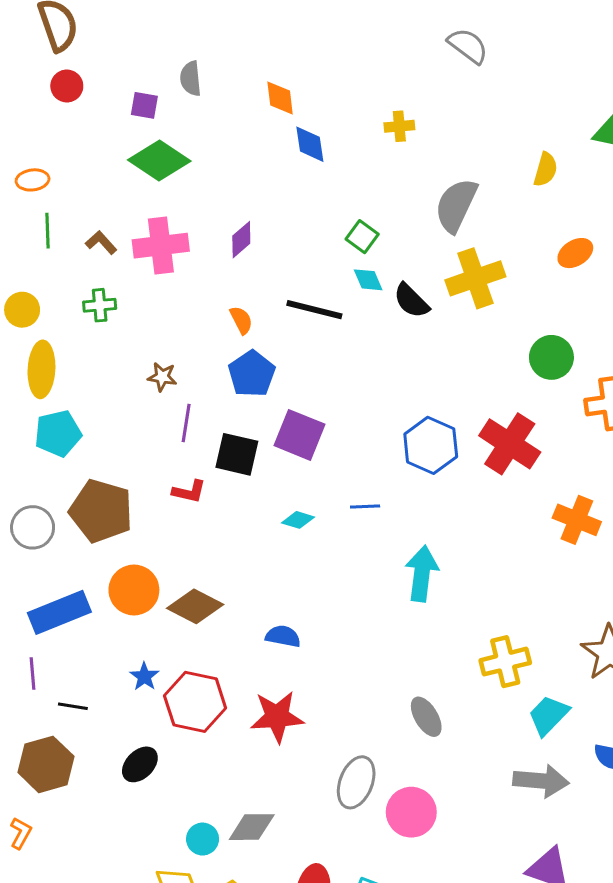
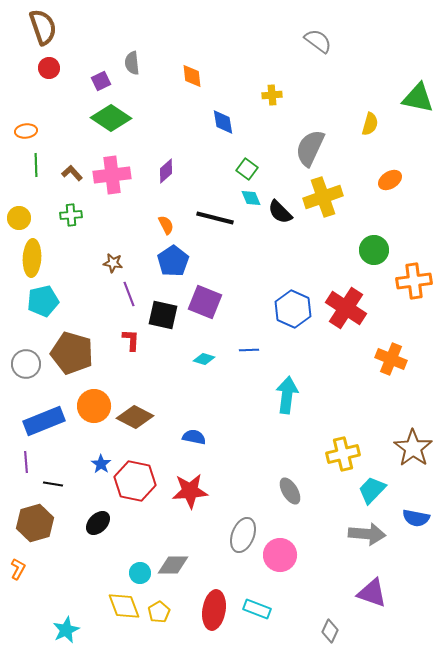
purple square: (144, 105) -> (101, 81), turned -36
blue diamond: (310, 144) -> (223, 122), moved
purple line: (186, 423) -> (129, 294), turned -30
red L-shape: (189, 492) -> (131, 340), turned -100

